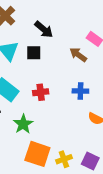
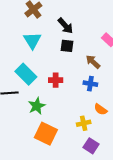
black square: (34, 53) -> (67, 46), moved
brown arrow: (78, 55) -> (93, 62), moved
yellow cross: (64, 159) -> (84, 123), moved

